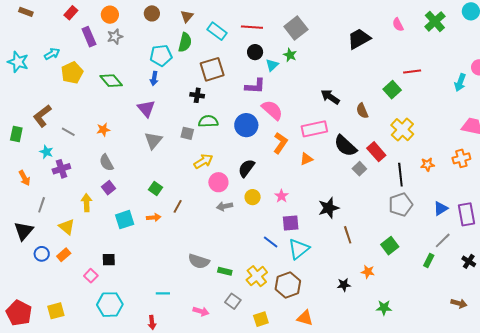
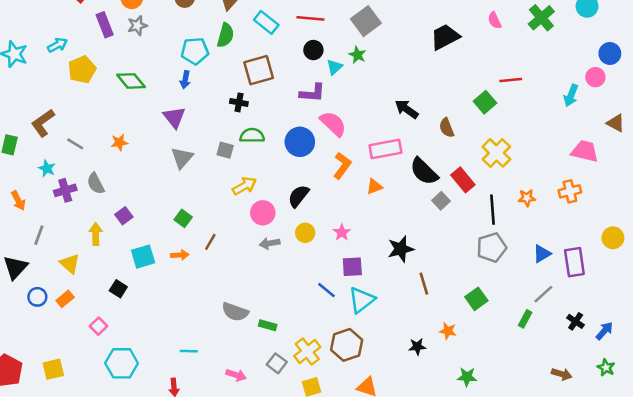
gray semicircle: (106, 163) -> (96, 184), moved
black square: (109, 260) -> (118, 289), moved, turned 32
yellow cross: (257, 276) -> (307, 351), moved

